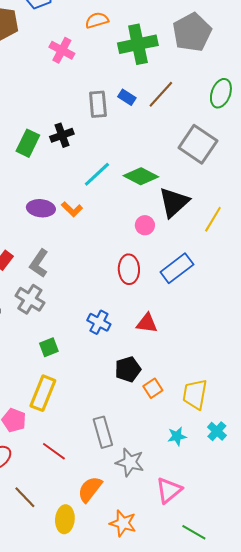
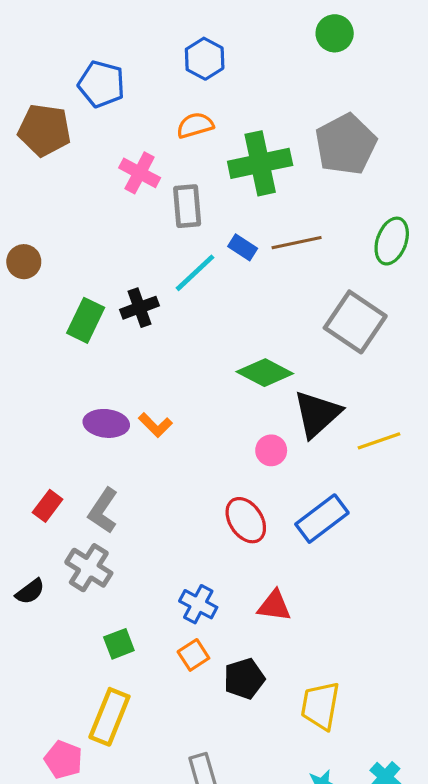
brown line: (161, 94) -> (297, 243), turned 36
gray rectangle: (98, 104) -> (187, 206), moved
cyan line: (97, 174) -> (195, 273), moved
yellow line: (213, 219) -> (379, 441), turned 40
red ellipse: (129, 269) -> (246, 520), turned -32
orange square: (153, 388) -> (193, 655), moved
yellow trapezoid: (195, 394) -> (320, 706), moved

